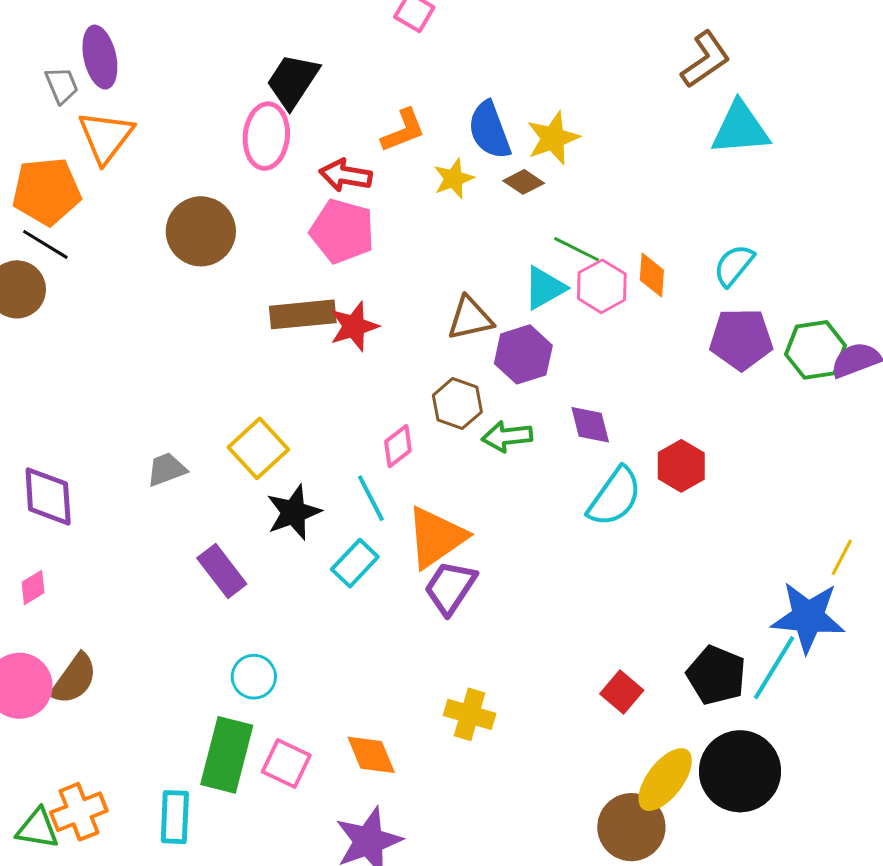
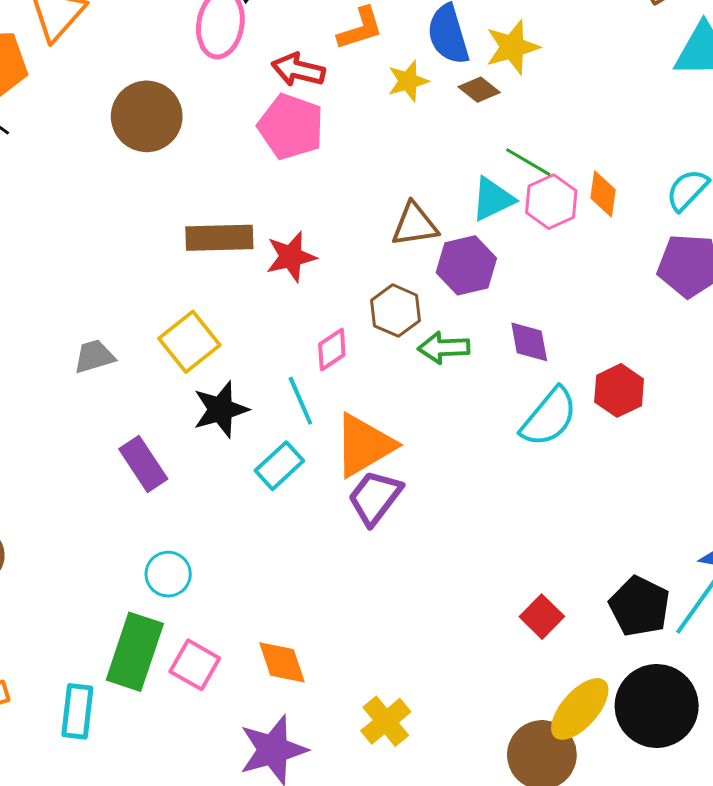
brown rectangle: (303, 314) -> (219, 238), moved
red star: (354, 326) -> (291, 257), moved
yellow cross: (470, 714) -> (386, 721), moved, turned 30

